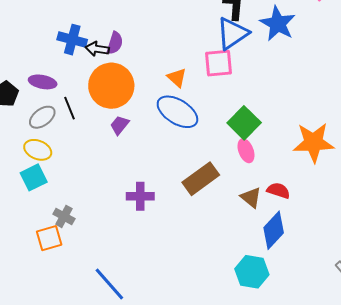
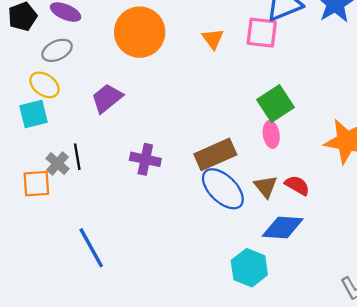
black line: (69, 108) -> (77, 157), moved
blue ellipse: (177, 112) -> (223, 189), moved
purple trapezoid: (120, 125) -> (107, 98), moved, size x1.4
blue diamond: (274, 230) -> (283, 228), turned 39

